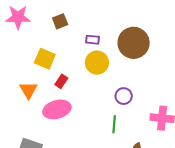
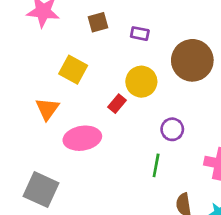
purple rectangle: (92, 40) -> (140, 34), moved
red rectangle: (61, 81) -> (117, 104), moved

